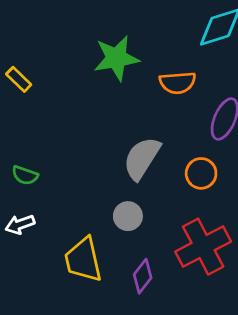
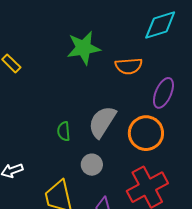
orange circle: (201, 173) -> (146, 133), size x1.5
green semicircle: (25, 175) -> (64, 131), moved, turned 66

